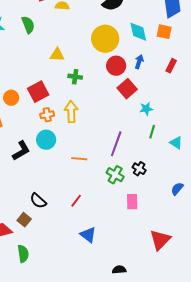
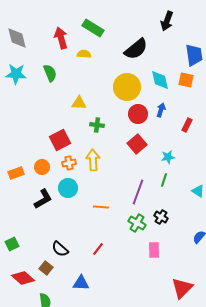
red rectangle: (171, 66) -> (187, 125), moved
red square: (127, 89) -> (137, 144), moved
orange circle: (11, 98) -> (42, 167), moved
green line: (152, 132) -> (164, 180), moved
blue triangle: (88, 235) -> (81, 283), moved, turned -36

